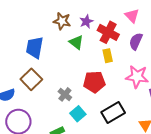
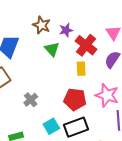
red pentagon: (94, 82) -> (75, 99), moved
cyan square: (78, 114) -> (51, 126), moved

